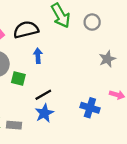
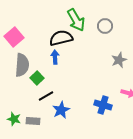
black semicircle: (26, 30) -> (61, 38), moved
green square: (18, 78) -> (37, 78), turned 32
black line: (43, 95) -> (46, 96), moved

